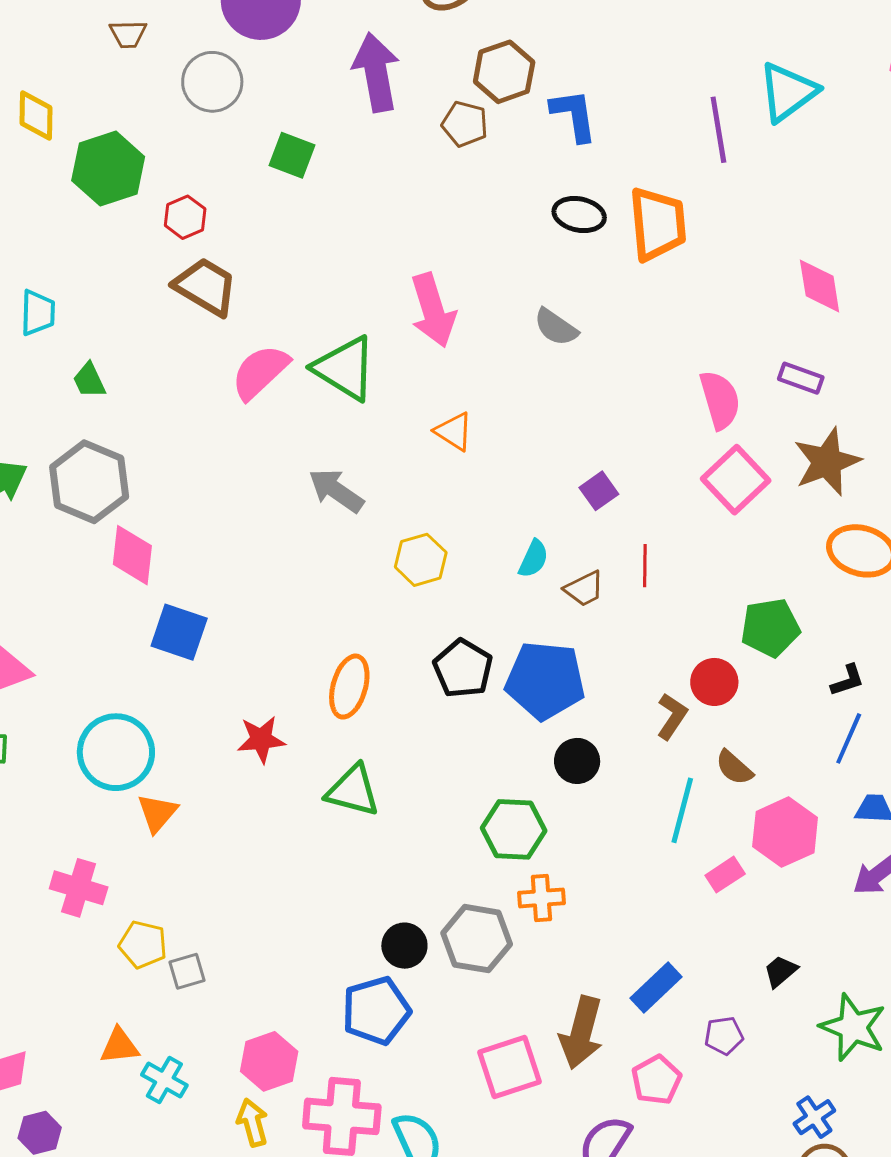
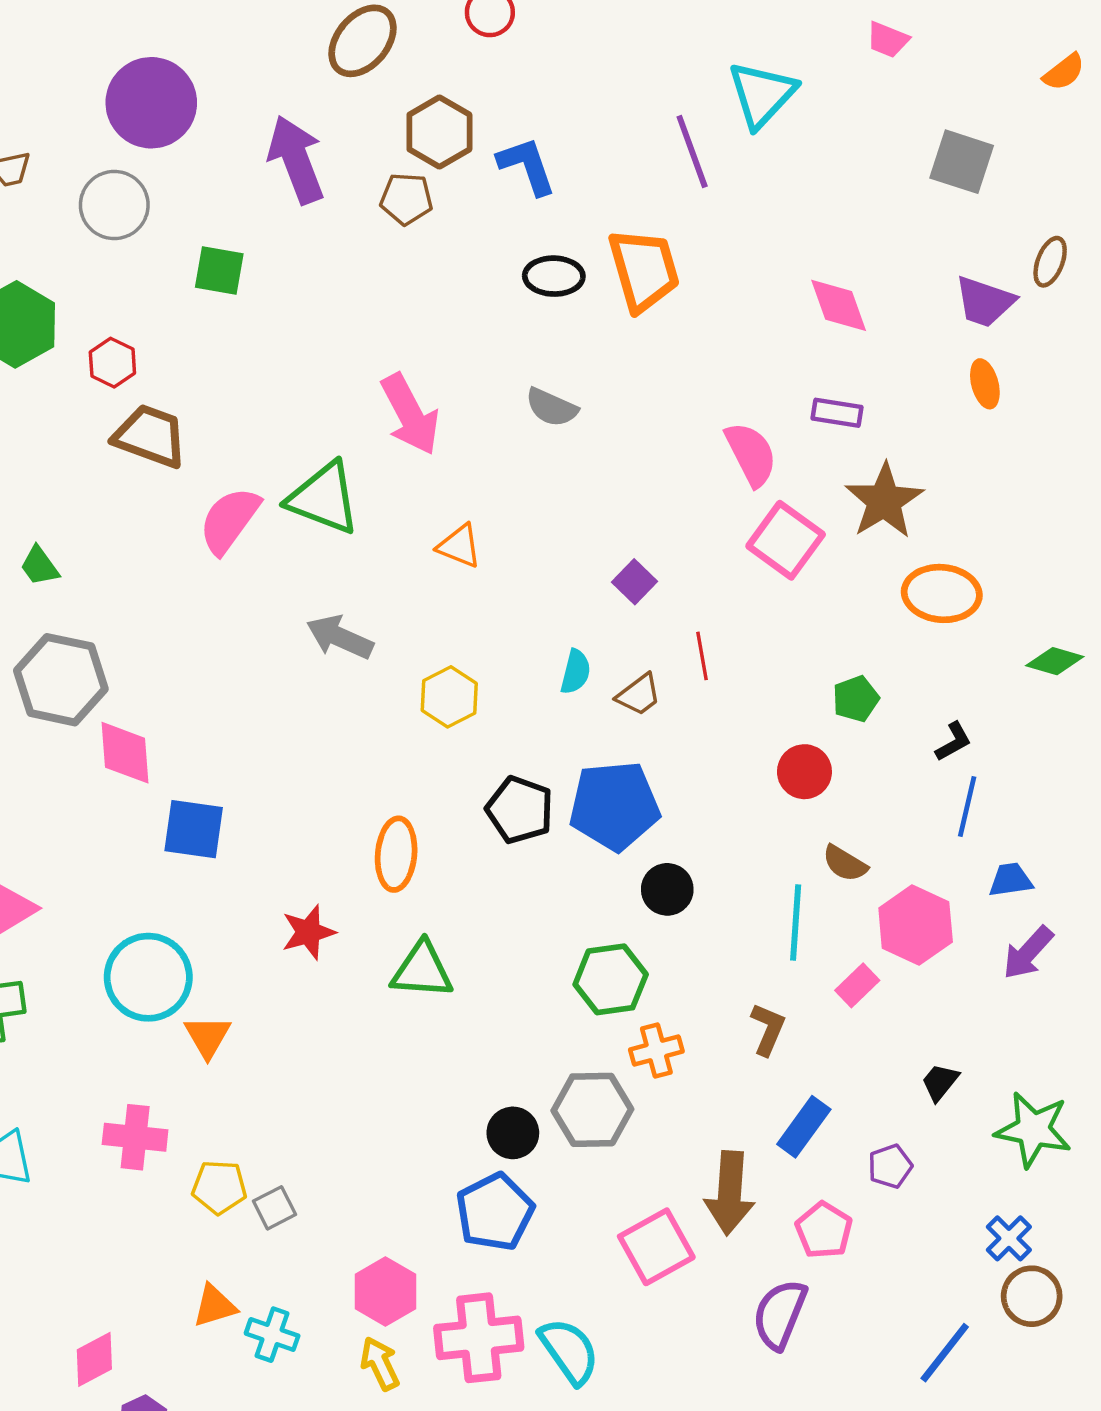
green pentagon: (770, 628) -> (856, 699), size x0.7
brown L-shape: (672, 716) -> (768, 1029), moved

